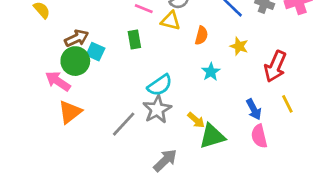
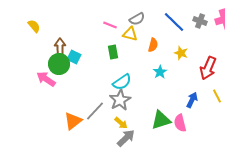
brown arrow: (77, 38) -> (60, 47), turned -66
green rectangle: (134, 40) -> (113, 52), moved
blue arrow: (254, 109) -> (192, 100), turned -126
orange triangle: (70, 112) -> (73, 121), moved
yellow arrow: (196, 120) -> (121, 123), moved
pink semicircle: (259, 136) -> (180, 123), moved

